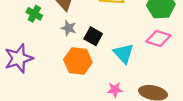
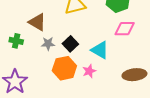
black square: (93, 36) -> (70, 44), turned 35
pink star: (115, 90) -> (89, 71), moved

